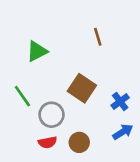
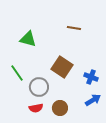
brown line: (98, 37) -> (74, 28), turned -64
green triangle: (37, 51) -> (28, 39), turned 42
blue cross: (120, 101) -> (91, 77), turned -32

